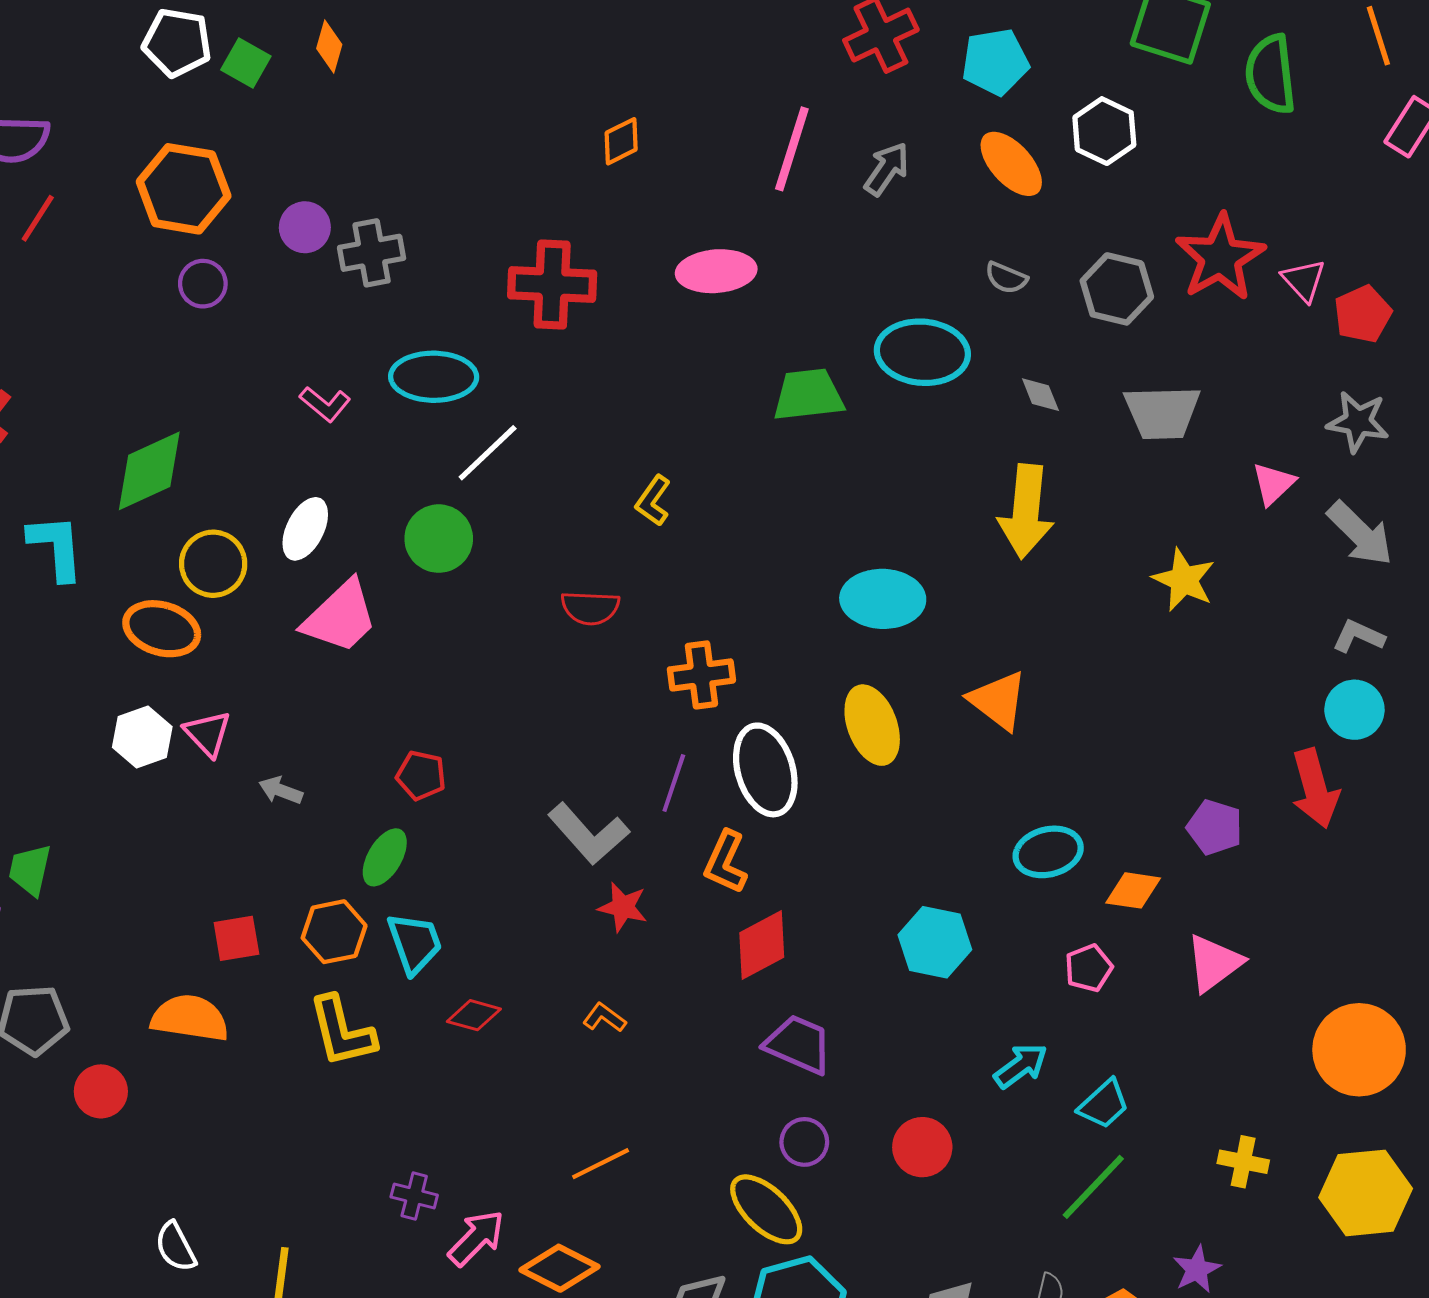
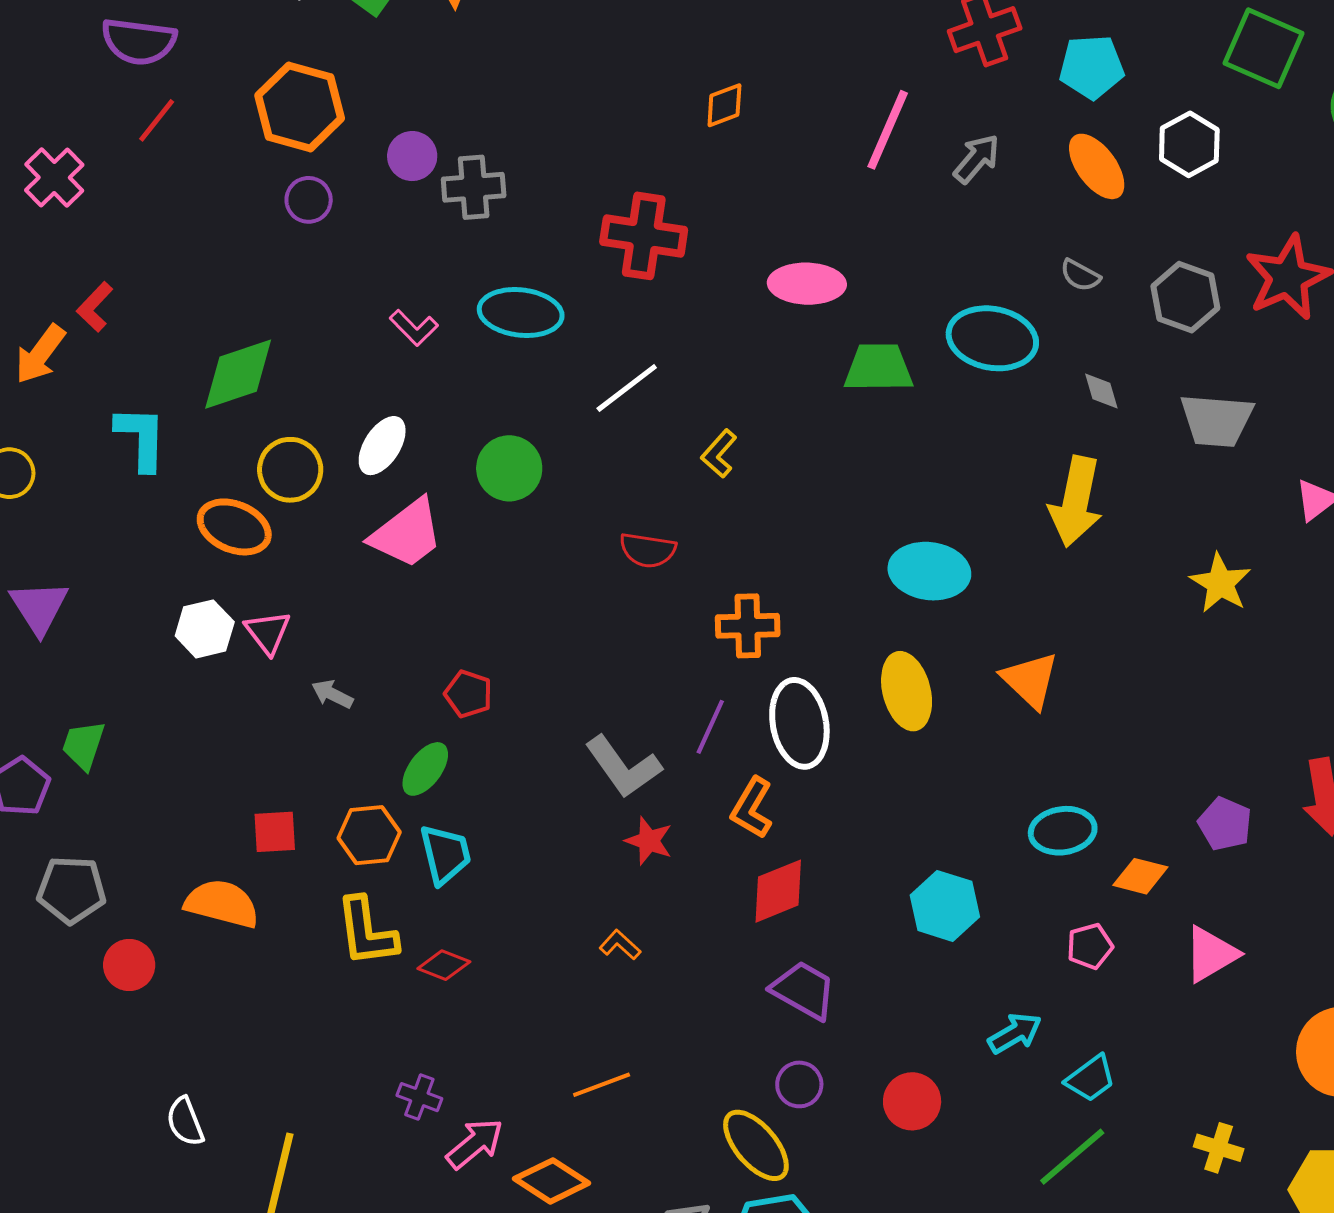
pink ellipse: (716, 271) -> (807, 284), moved
white line: (488, 453) -> (627, 388), moved
red diamond: (474, 1015) -> (444, 965), moved

